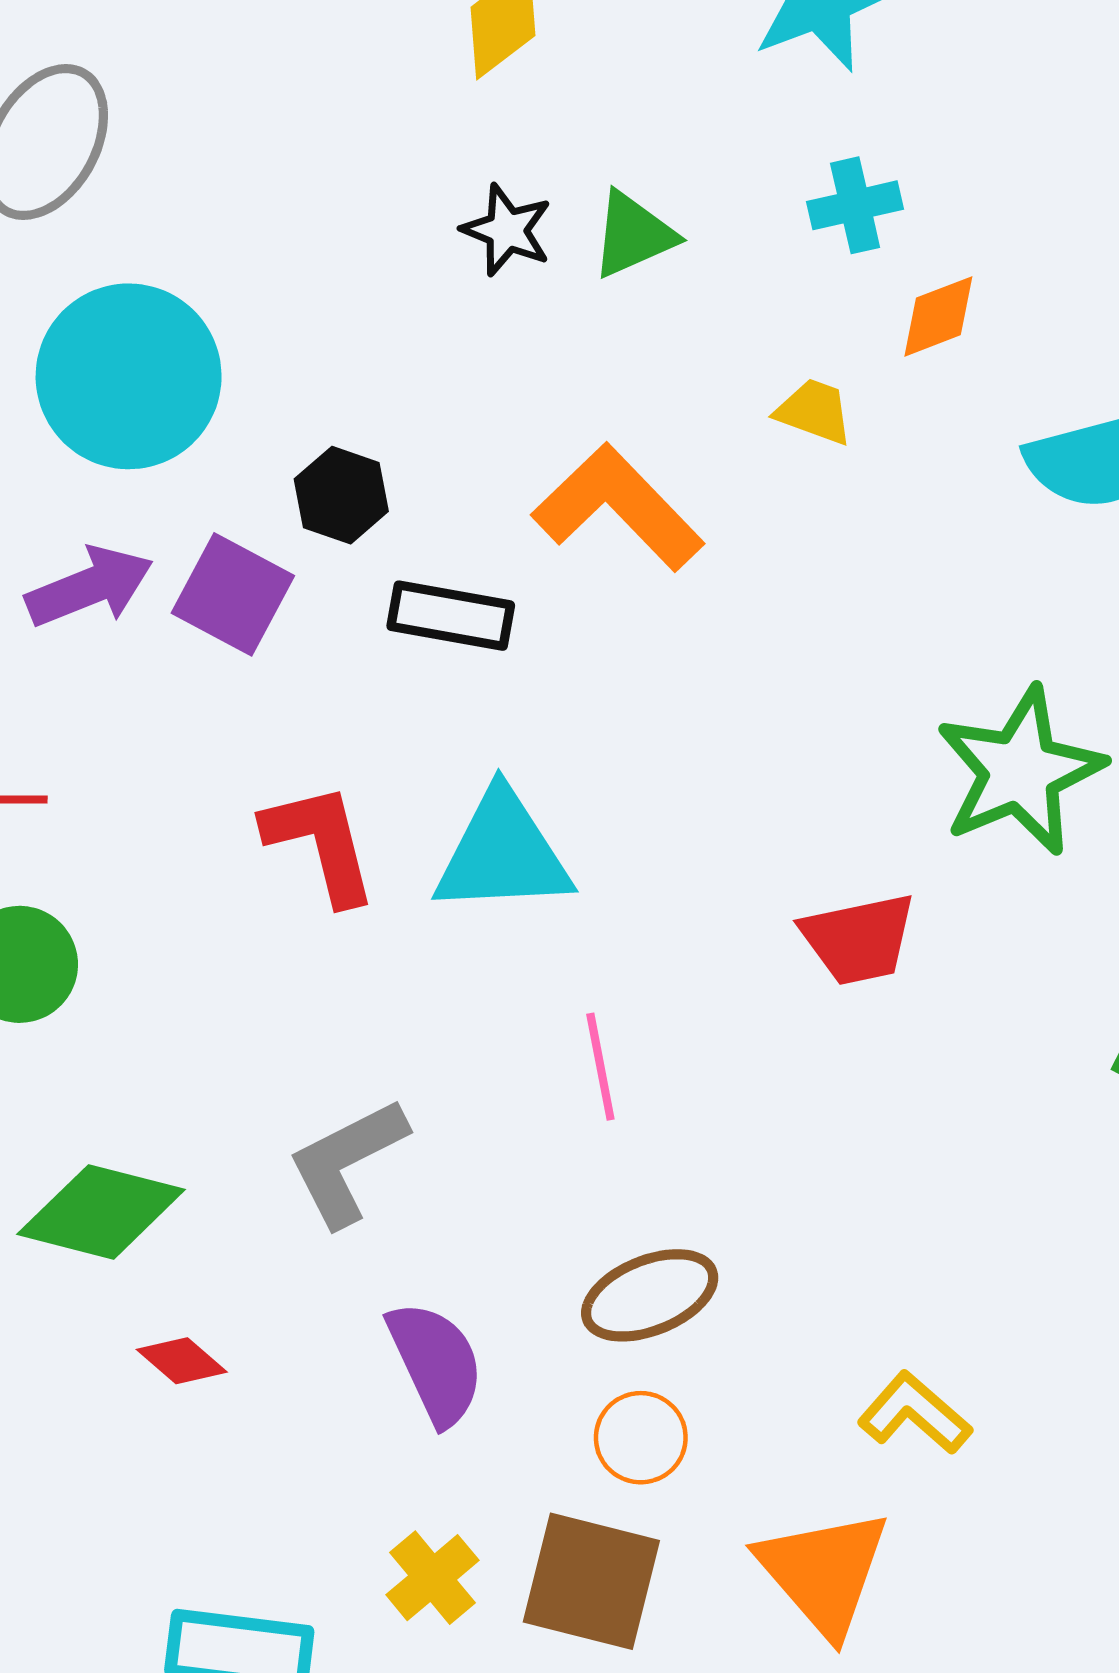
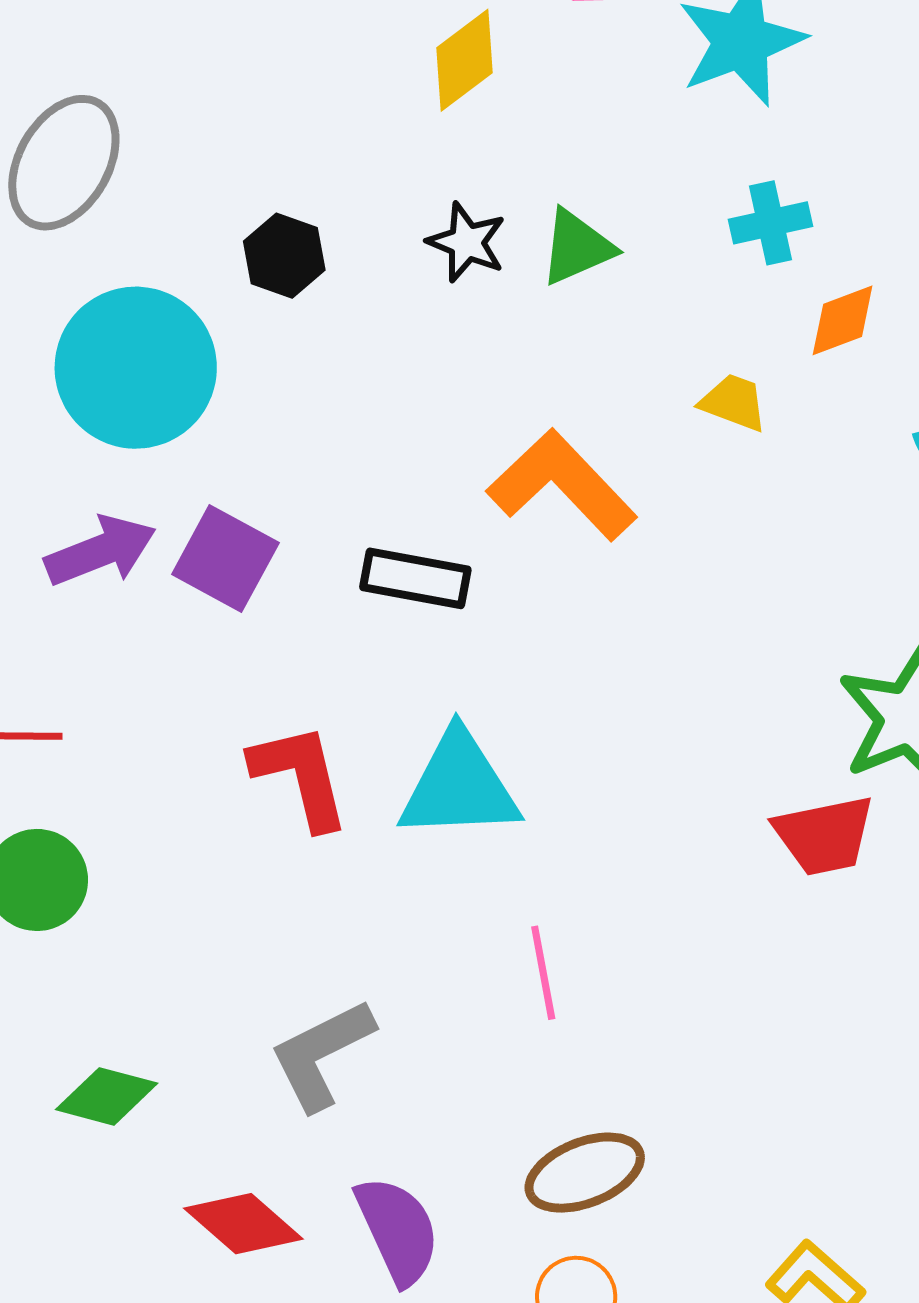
black hexagon: (341, 495) -> (284, 256), moved
red trapezoid: (859, 939) -> (824, 835), moved
green diamond: (101, 1212) -> (107, 1096), size x0.7
red diamond: (182, 1361) -> (243, 1224), moved, size x1.5

